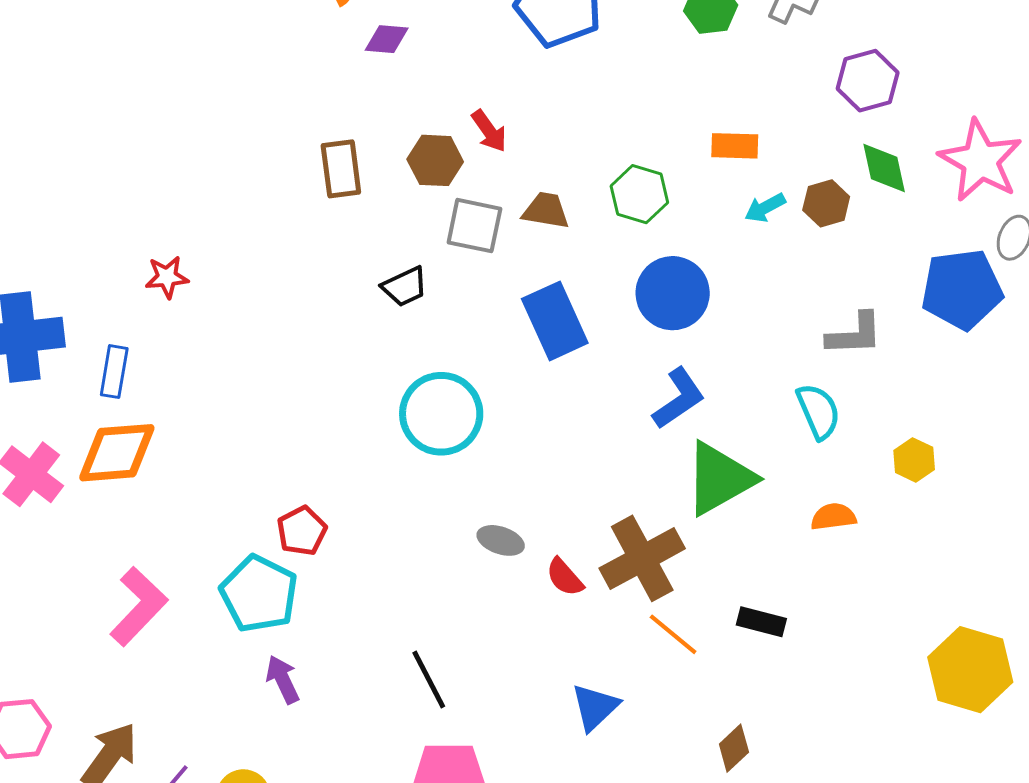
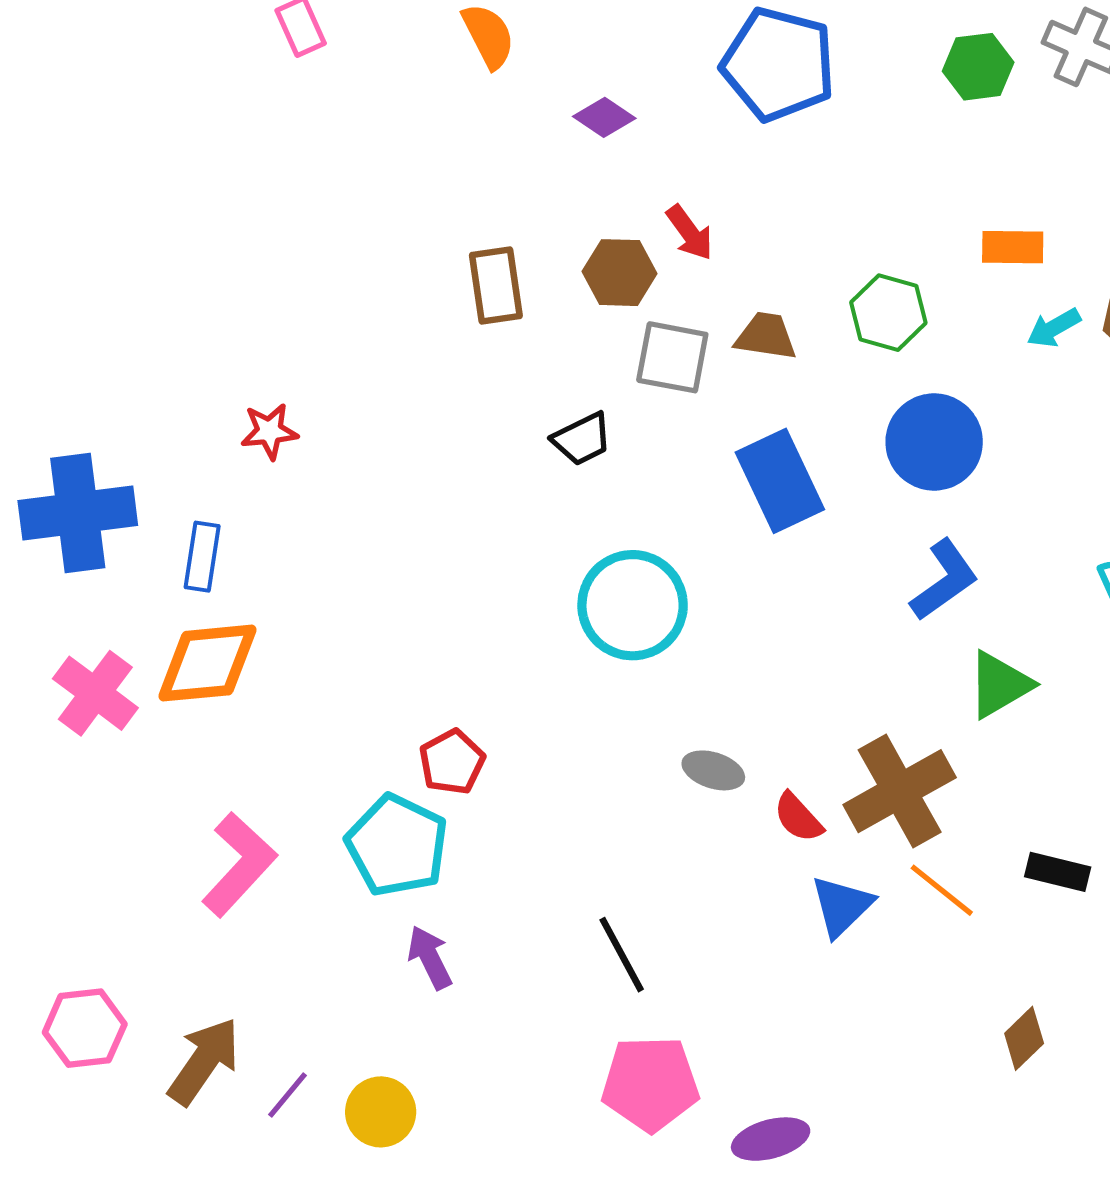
purple diamond: (387, 39) -> (604, 117), moved, turned 30
green triangle: (719, 479) -> (999, 685), size x0.7
blue triangle: (595, 707) -> (842, 906), moved

